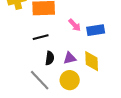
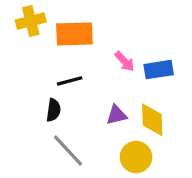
black semicircle: (50, 58) -> (53, 110), moved
yellow circle: (70, 80) -> (136, 157), moved

